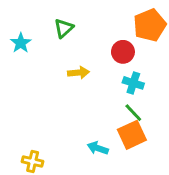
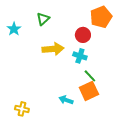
yellow arrow: (79, 73) -> (53, 49), size x1.5
cyan cross: (133, 83) -> (80, 56), moved

